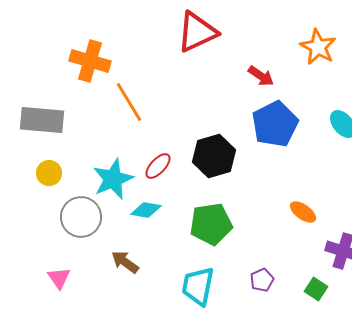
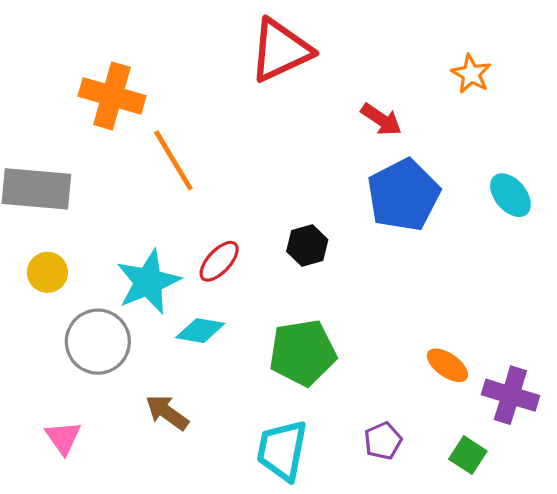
orange star: (318, 47) -> (471, 74), size x0.7
black hexagon: (214, 156) -> (307, 246), size x0.6
orange ellipse: (303, 212) -> (447, 365), moved

